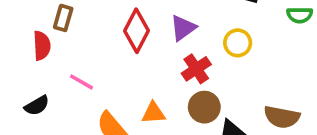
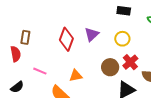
red cross: (196, 69) -> (130, 62), moved
brown circle: (204, 107) -> (110, 67), moved
orange triangle: (154, 113) -> (76, 76), moved

